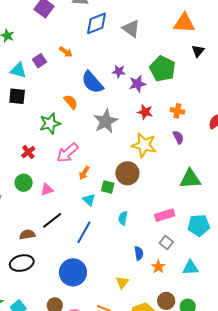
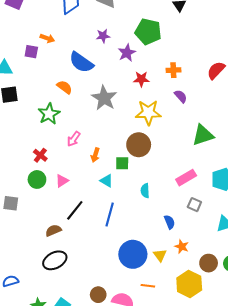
purple square: (40, 61) -> (31, 52), moved, turned -32
purple star: (119, 71) -> (103, 36), moved
red cross: (28, 152) -> (40, 155), moved
pink arrow: (68, 153) -> (74, 139), size x0.7
orange star: (158, 267) -> (182, 246), moved
blue circle: (73, 272) -> (133, 254), moved

